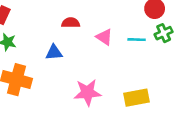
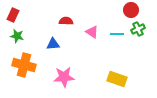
pink star: (87, 92) -> (64, 77), moved
yellow rectangle: (137, 98) -> (117, 79), turned 30

